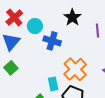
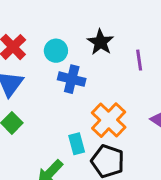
cyan circle: (35, 26) -> (56, 51), moved

